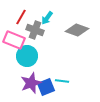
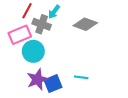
pink rectangle: (14, 40) -> (20, 35), turned -45
cyan line: (62, 81) -> (81, 77), moved

